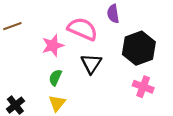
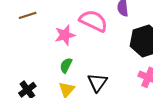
black triangle: (91, 64) -> (97, 83), moved

